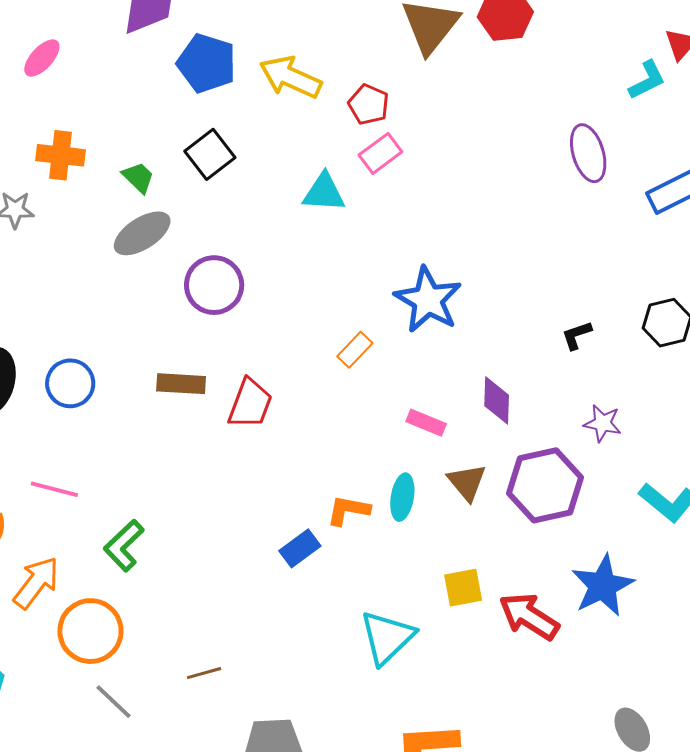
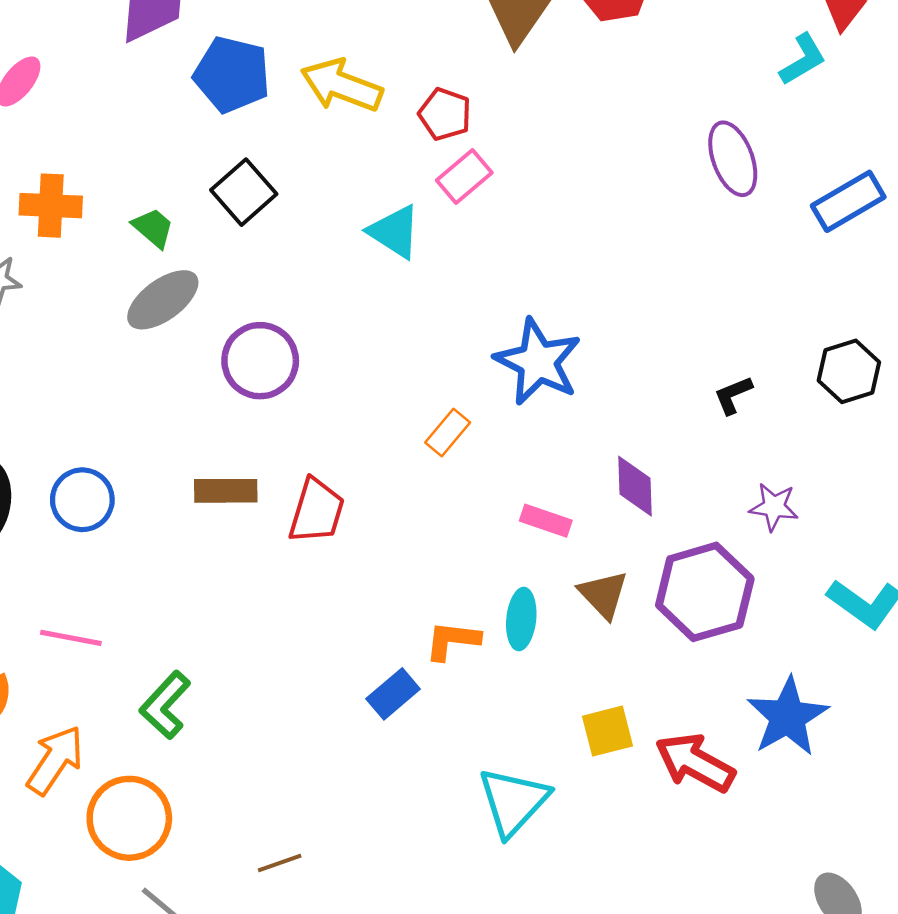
cyan triangle: (324, 192) -> (394, 232), turned 33

